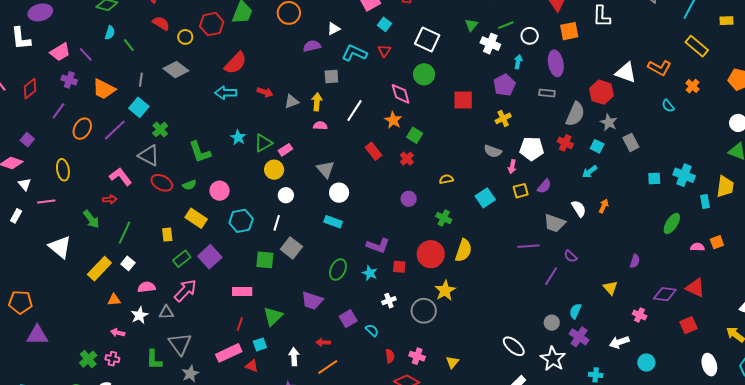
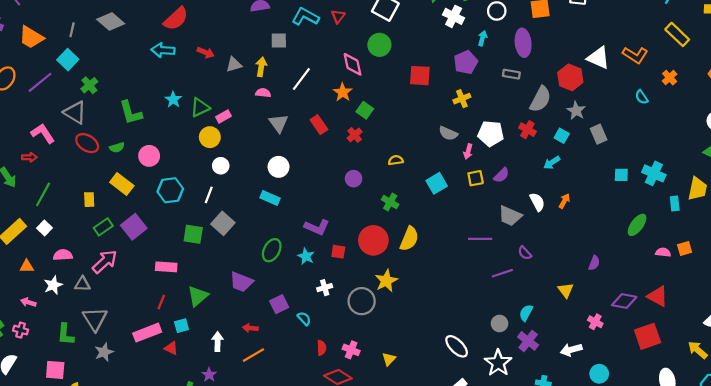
gray triangle: (326, 169) -> (279, 123), moved
purple line: (551, 276) -> (502, 273), turned 36
red square: (688, 325) -> (648, 336), size x1.4

